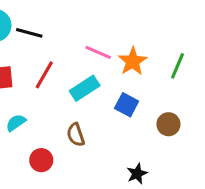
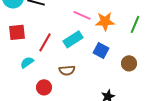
orange star: (133, 61) -> (105, 21), turned 30
red line: (44, 75) -> (45, 42), moved
brown semicircle: (76, 135) -> (67, 70), turned -77

